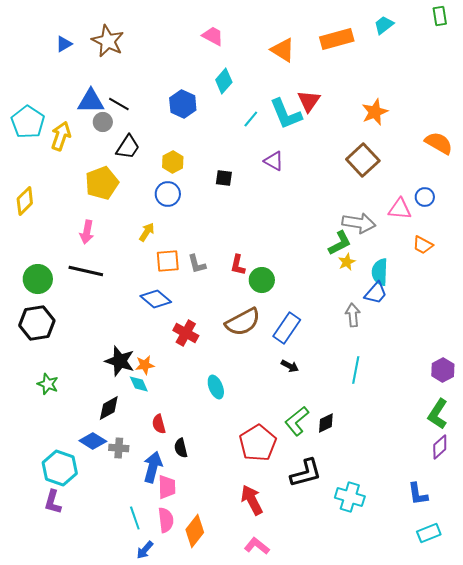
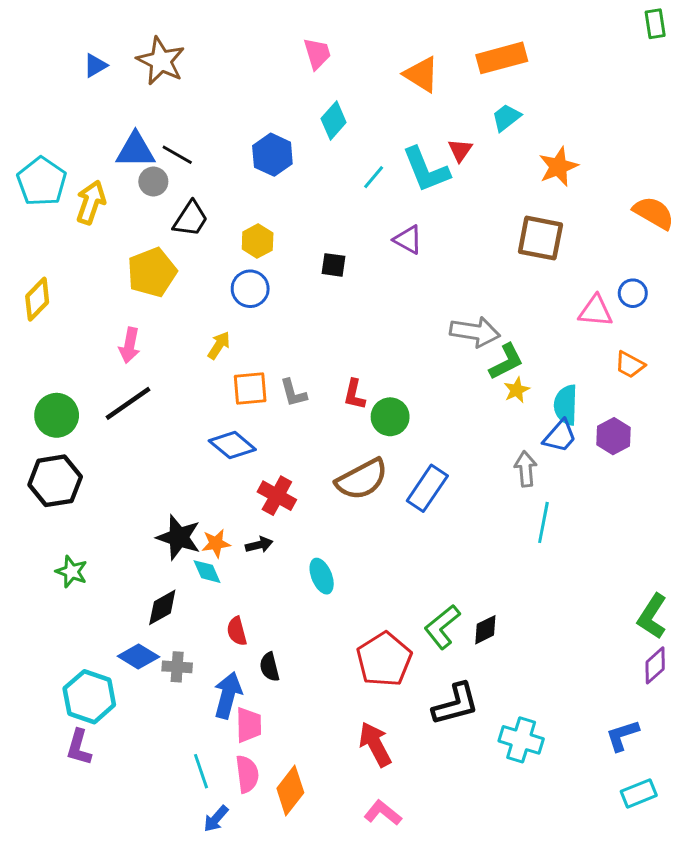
cyan trapezoid: (384, 25) -> (506, 118), moved
pink trapezoid: (213, 36) -> (317, 53), turned 45
red triangle: (309, 101) -> (460, 150), size x0.7
brown square: (363, 160) -> (540, 238), turned -36
gray arrow: (359, 223) -> (475, 332), moved
black line: (86, 271) -> (128, 403), turned -48
black arrow: (290, 366) -> (259, 545), moved, turned -42
cyan line: (356, 370) -> (543, 522), moved
purple hexagon: (443, 370) -> (613, 436), moved
blue L-shape: (418, 494) -> (622, 735), turned 80

